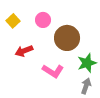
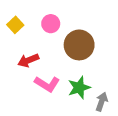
green star: (87, 63) -> (79, 88), moved
pink L-shape: (53, 71) -> (47, 84), moved

